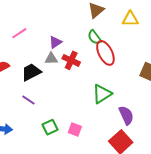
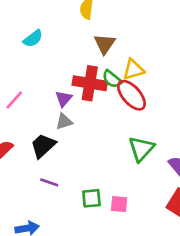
yellow triangle: (130, 19) -> (133, 70), moved
red cross: (71, 60) -> (90, 83), moved, size x1.4
green square: (50, 127) -> (91, 198), moved, turned 35

